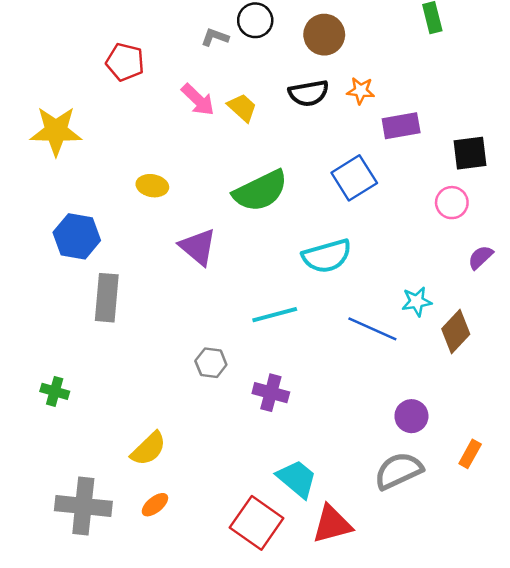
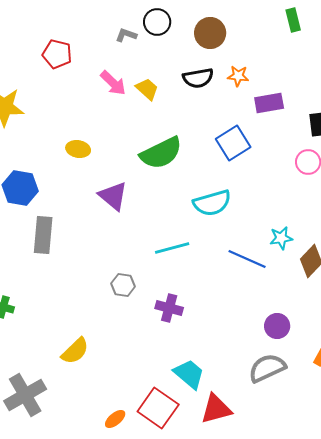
orange ellipse: (155, 505) -> (115, 419), moved
gray cross: (83, 506) -> (25, 395), turned -36

